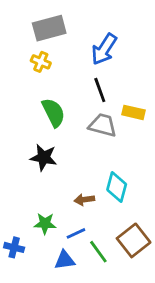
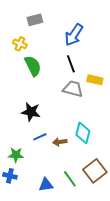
gray rectangle: (49, 28) -> (35, 20), size x0.7
yellow cross: (41, 62) -> (20, 44), moved
green semicircle: (53, 112) -> (33, 66), moved
green star: (45, 224) -> (16, 155), moved
blue line: (76, 233) -> (40, 137), moved

